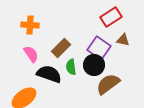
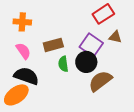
brown rectangle: (61, 48) -> (53, 45), turned 30
black semicircle: (49, 74) -> (26, 76), moved

